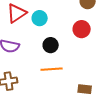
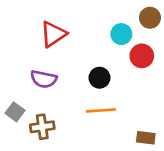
cyan circle: (40, 18) -> (121, 34), moved

